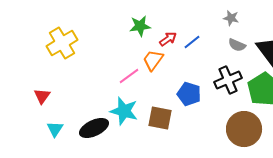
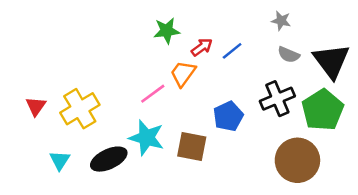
yellow cross: (62, 43) -> (80, 109), moved
blue pentagon: (189, 94) -> (228, 116), turned 30
red triangle: (42, 96) -> (36, 106), moved

